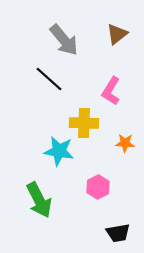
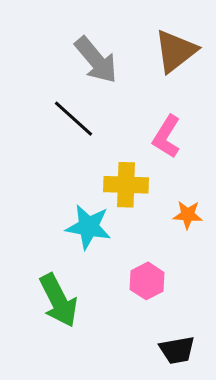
brown triangle: (117, 34) -> (176, 51), size x1.4

